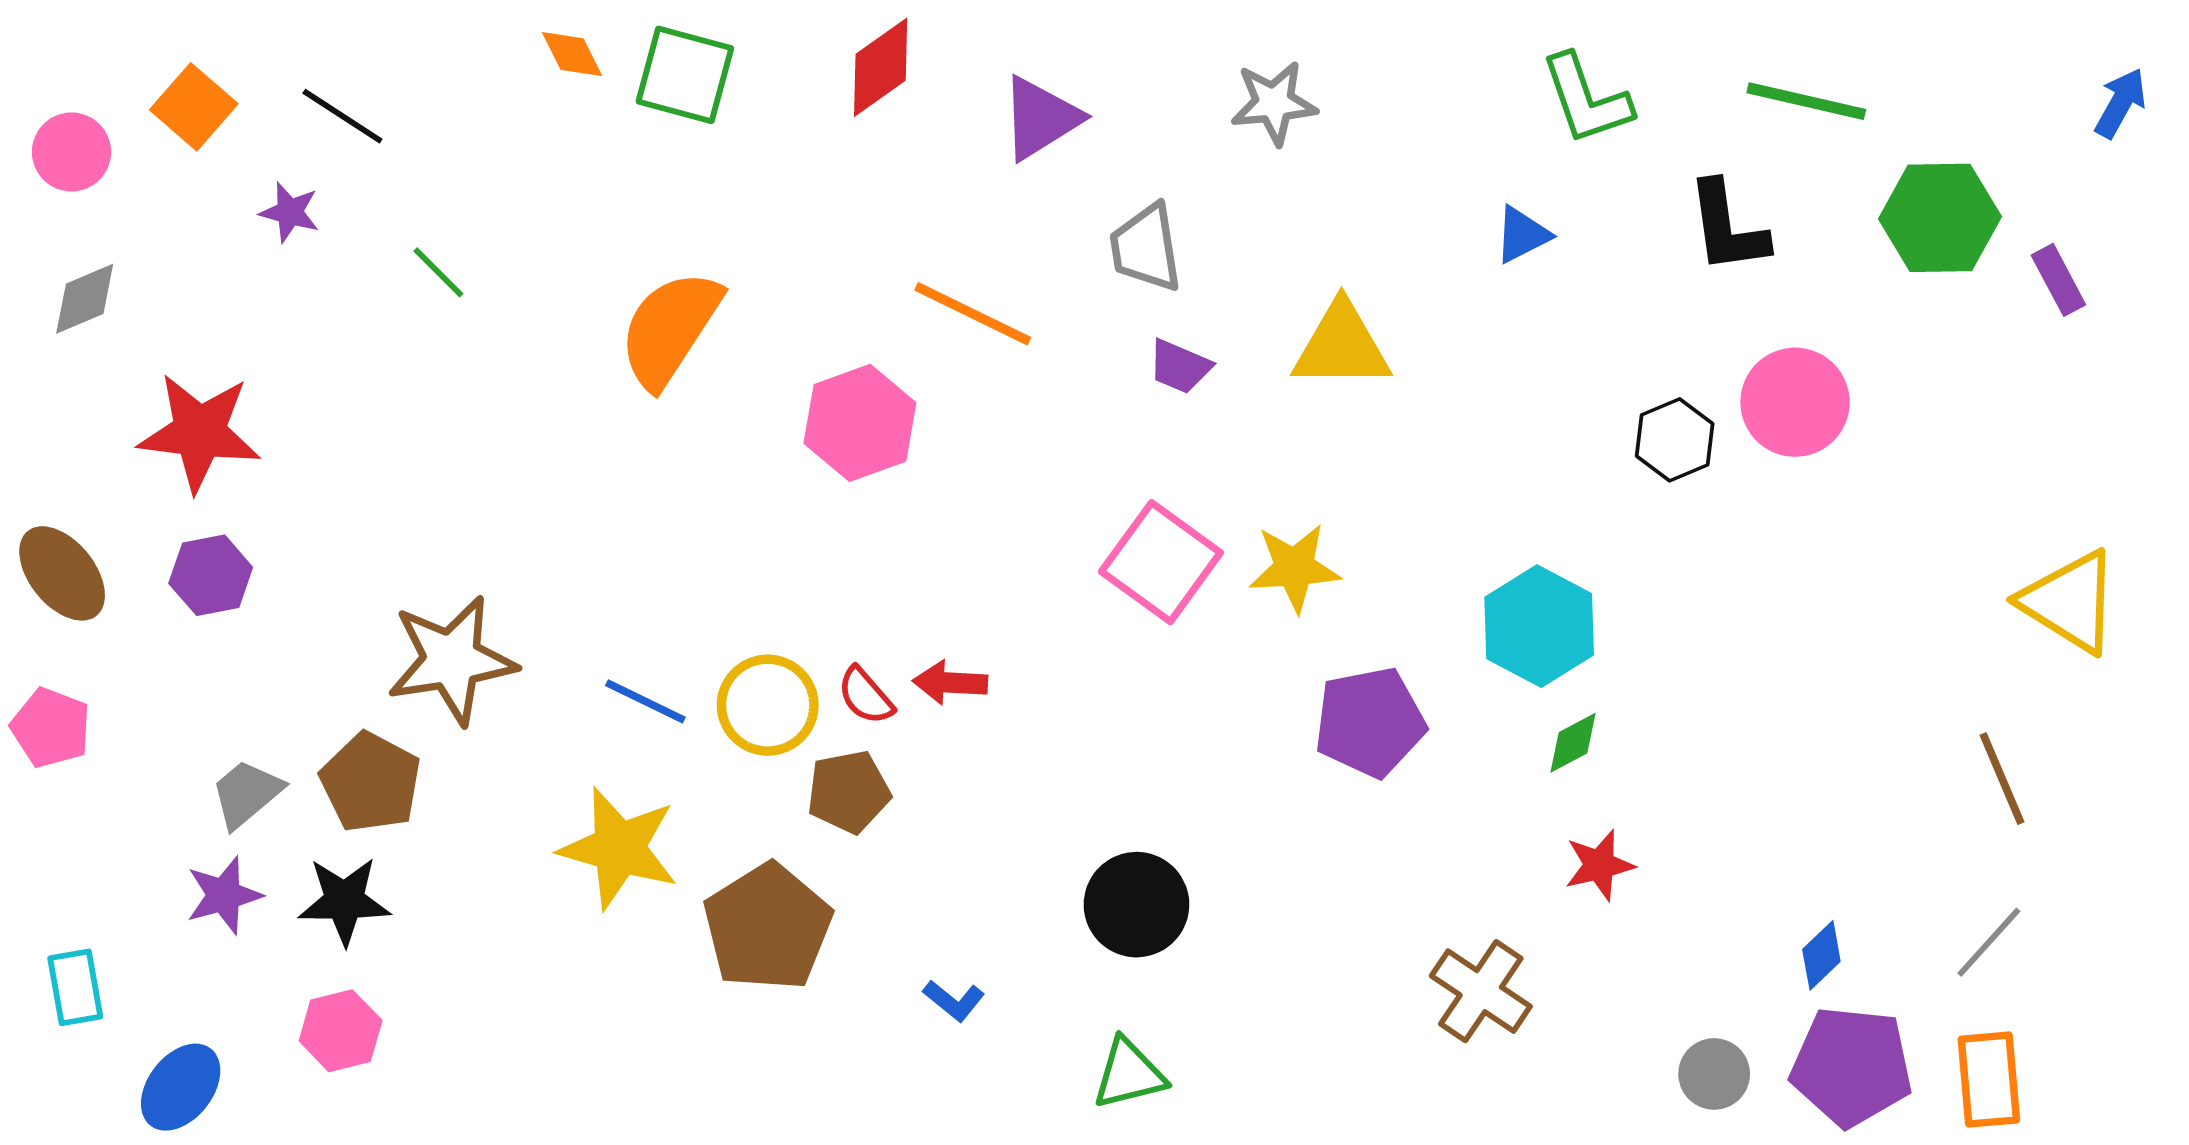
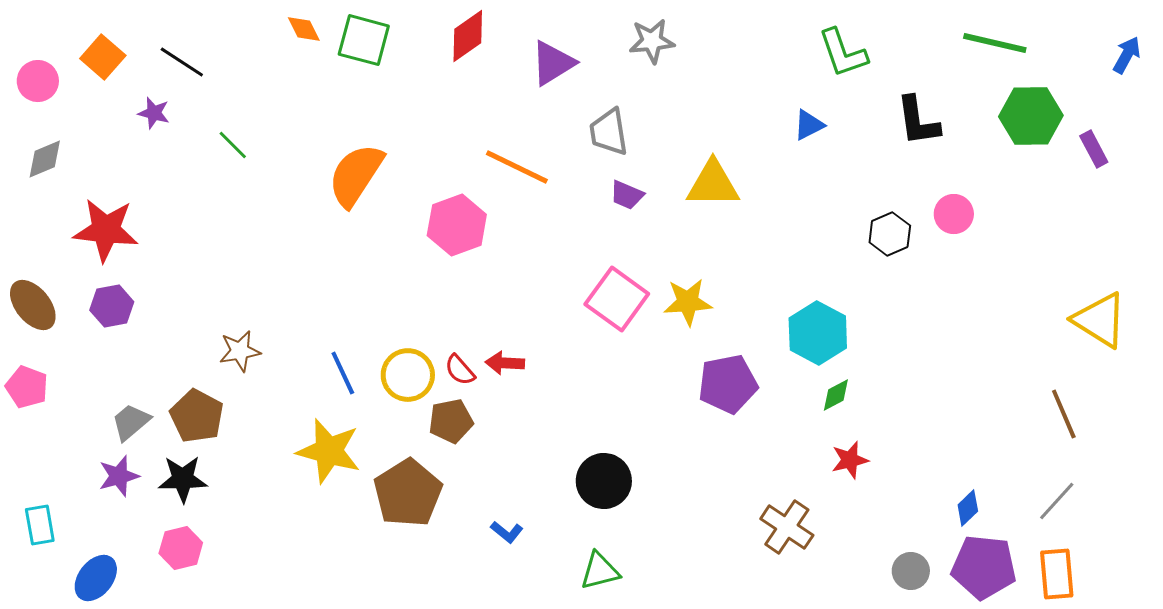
green line: (1806, 101) -> (995, 43), moved
gray star: (1274, 103) -> (652, 41), moved
pink circle: (1795, 402) -> (954, 214), size x0.7
brown star: (452, 660) -> (240, 351), size x0.6
blue line: (645, 701) -> (343, 373), turned 39

